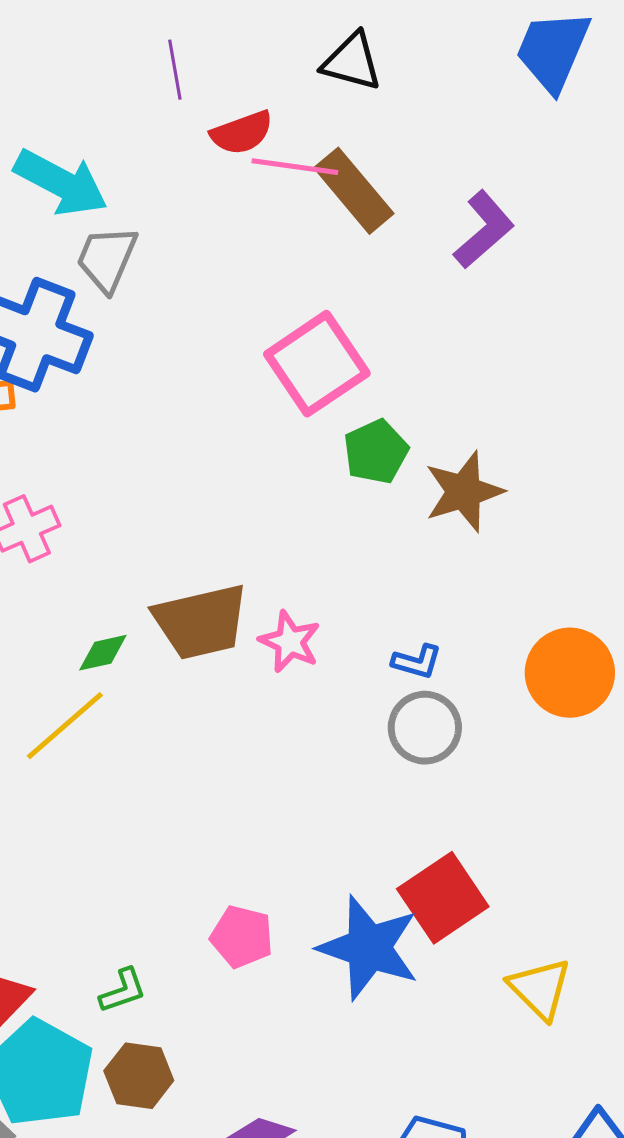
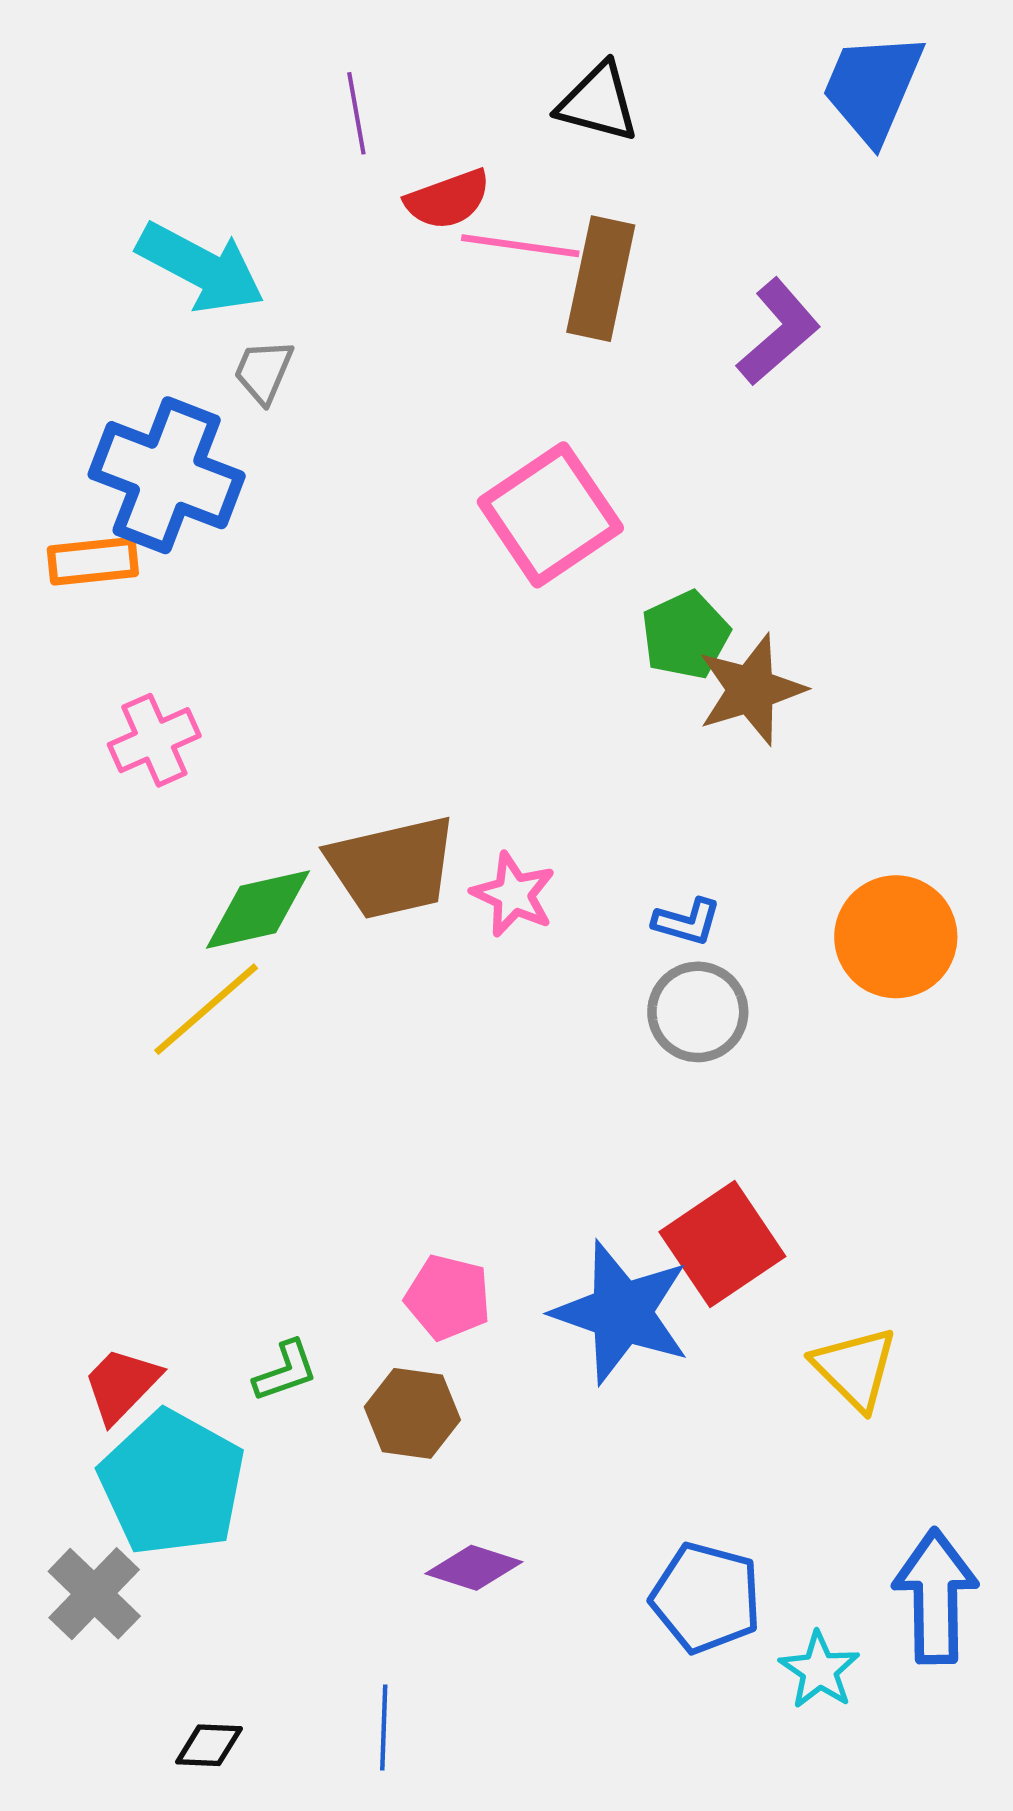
brown rectangle: (354, 191) -> (601, 279), turned 52
gray trapezoid: (107, 259) -> (264, 371), size x0.7
green pentagon: (376, 452) -> (686, 635), moved
green diamond: (103, 653) -> (258, 909), size x1.6
brown hexagon: (139, 1076) -> (412, 1413), moved

